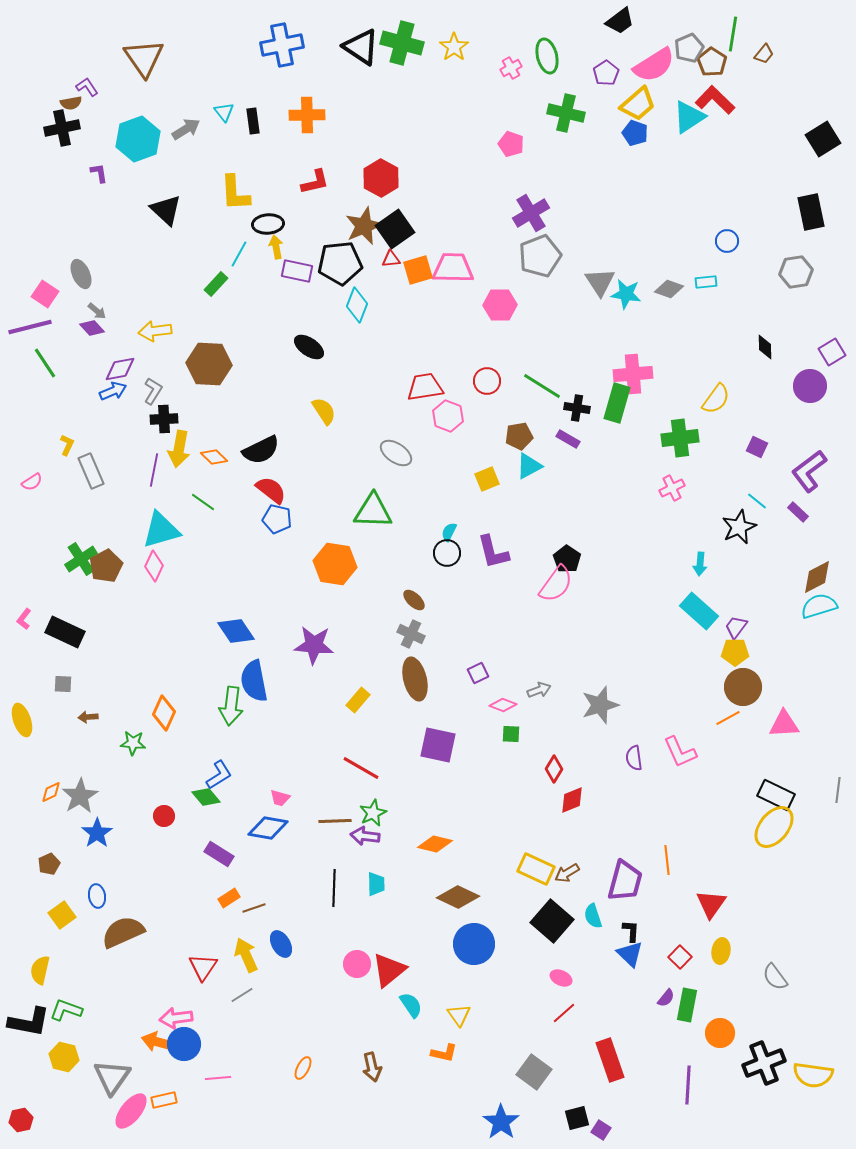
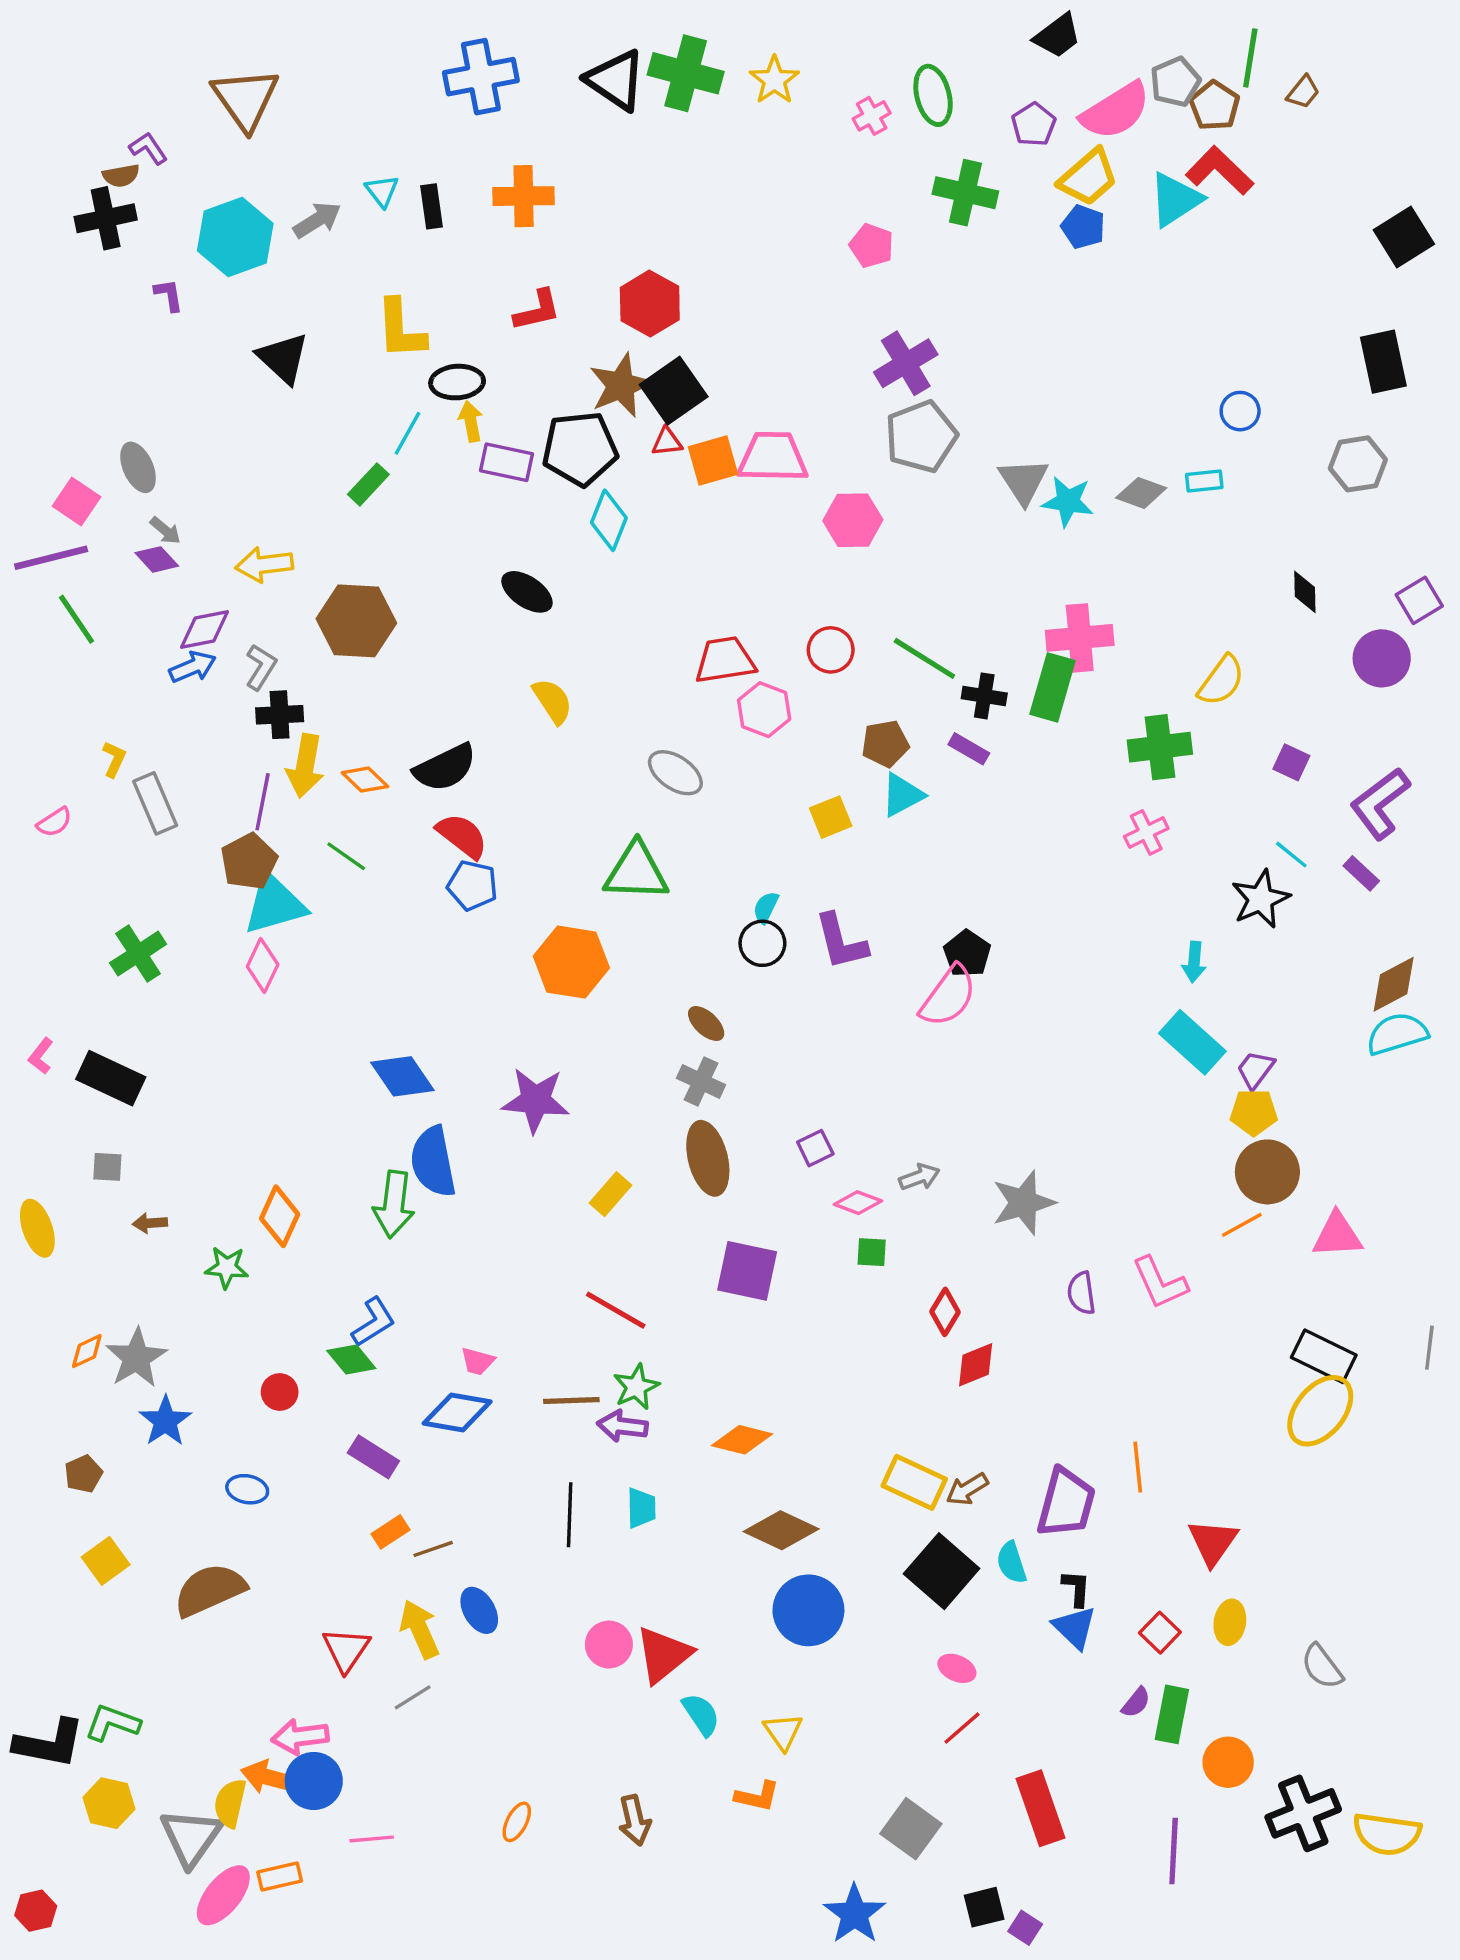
brown pentagon: (106, 566) -> (249, 861), moved
blue ellipse: (97, 896) -> (247, 1489), moved, turned -70
yellow semicircle: (40, 970) -> (230, 1803), moved

